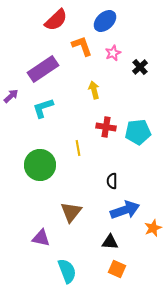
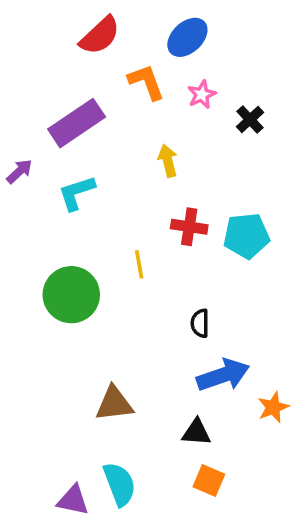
brown triangle: (71, 212) -> (114, 404), moved, turned 45
purple triangle: (41, 238) -> (73, 500), moved

